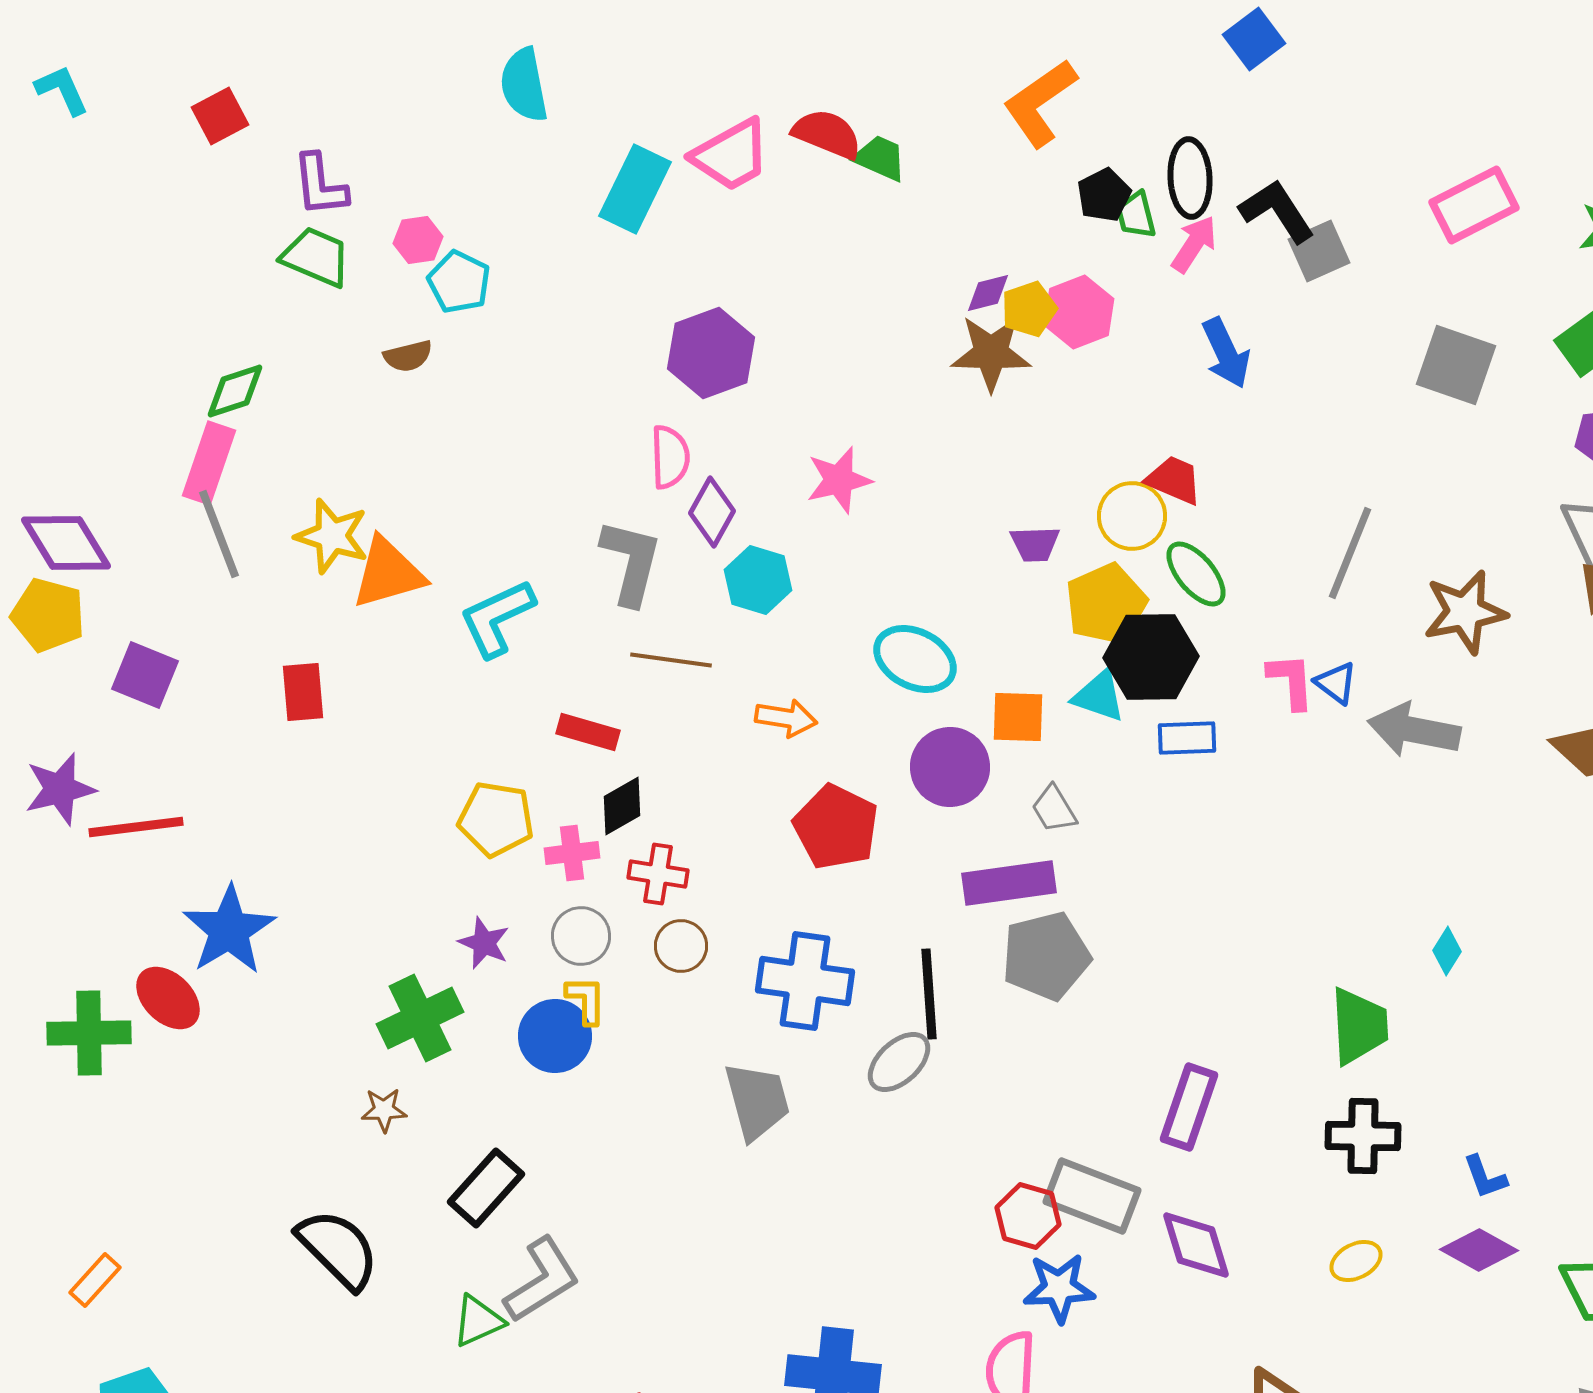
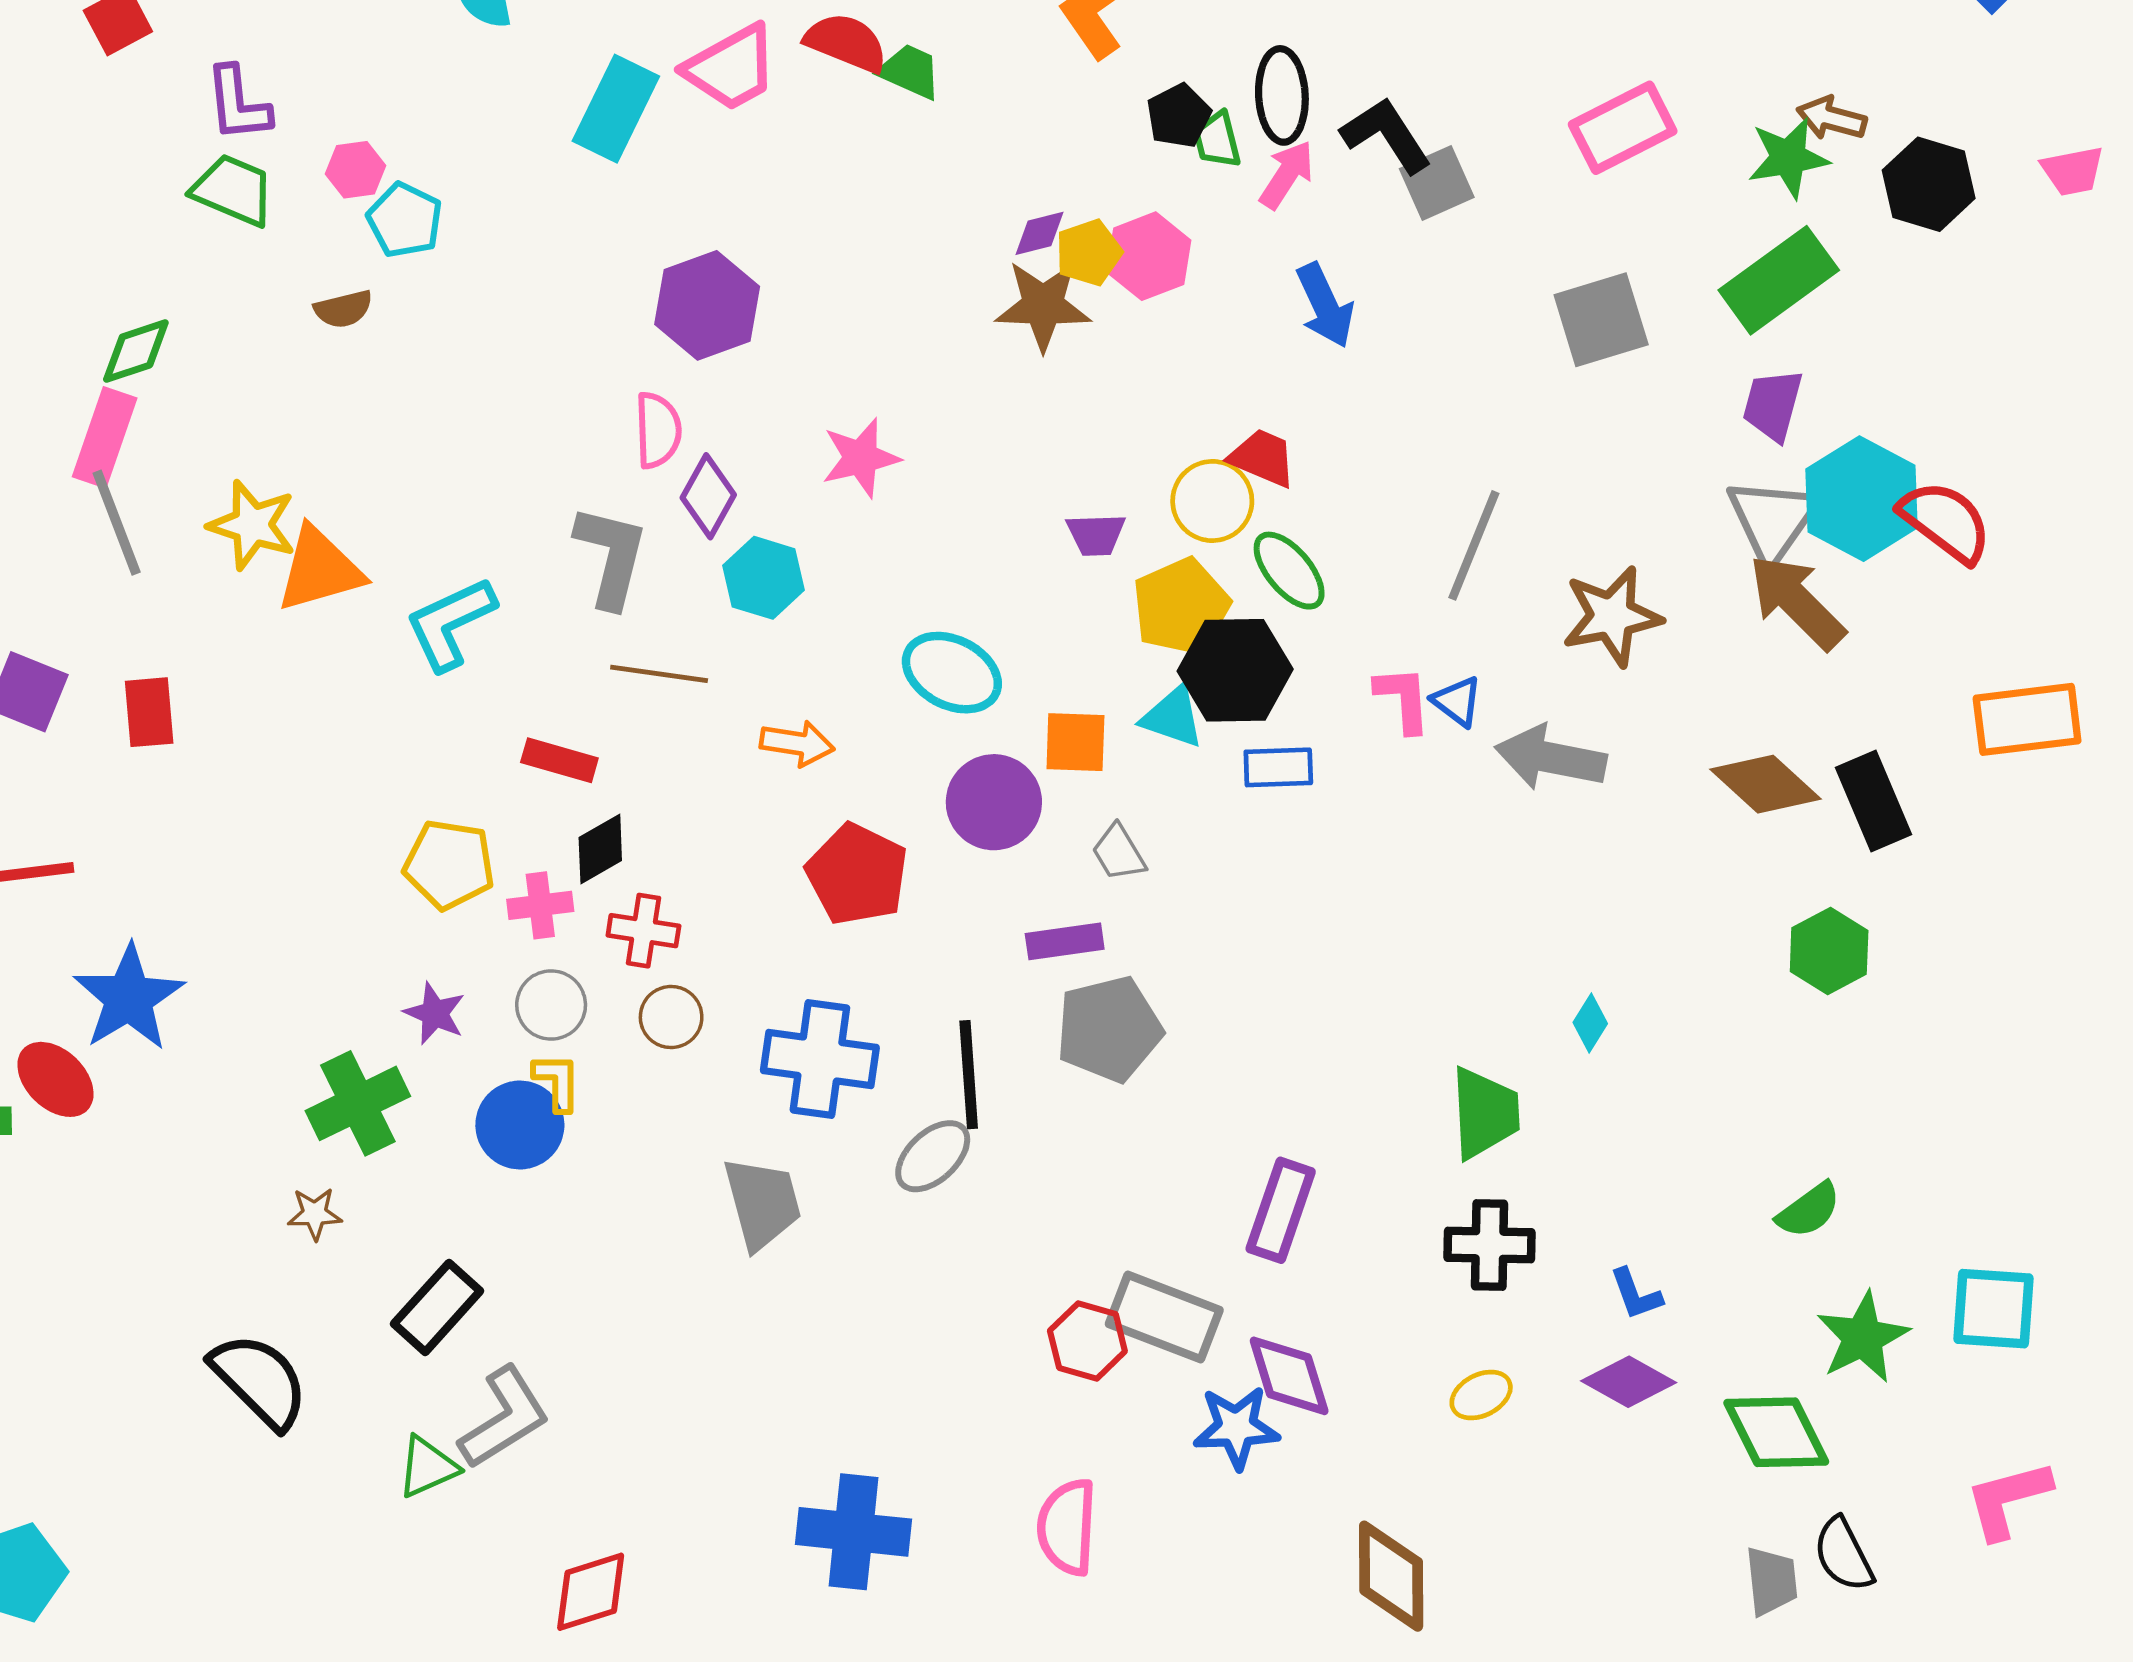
gray square: (1456, 365) -> (1601, 320), turned -36
red rectangle: (303, 692) -> (149, 712), moved
purple rectangle: (1009, 883) -> (1065, 941), size x0.7
blue star: (1059, 1288) -> (1236, 1427), moved

